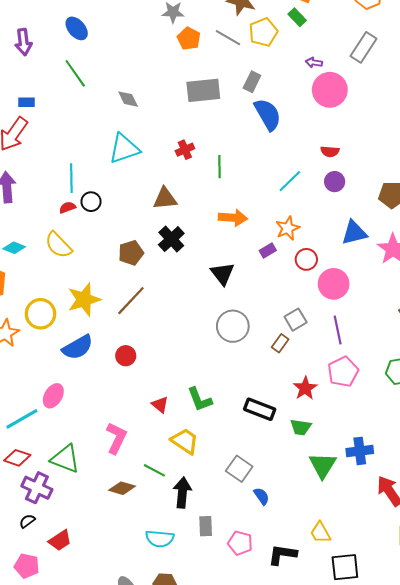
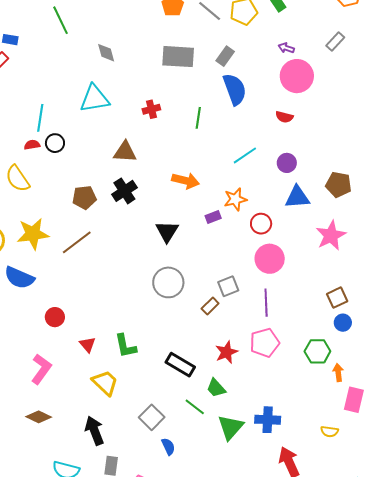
gray rectangle: (364, 47) -> (335, 42), size x0.7
red semicircle: (330, 151) -> (284, 117), moved
green line: (220, 167) -> (198, 118), moved
blue triangle: (354, 233) -> (297, 197), moved
red circle: (306, 259) -> (261, 224), moved
blue semicircle: (78, 347) -> (19, 278), turned 44
red circle: (126, 356) -> (55, 317), moved
green trapezoid: (301, 427) -> (216, 388), turned 30
green line: (154, 470) -> (195, 407), moved
black arrow: (182, 493) -> (94, 431), turned -36

